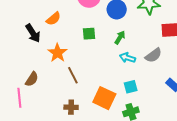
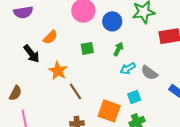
gray semicircle: (153, 55) -> (149, 73), moved, turned 78
cyan arrow: (127, 58) -> (128, 68), turned -42
brown semicircle: (32, 79) -> (15, 93), moved

